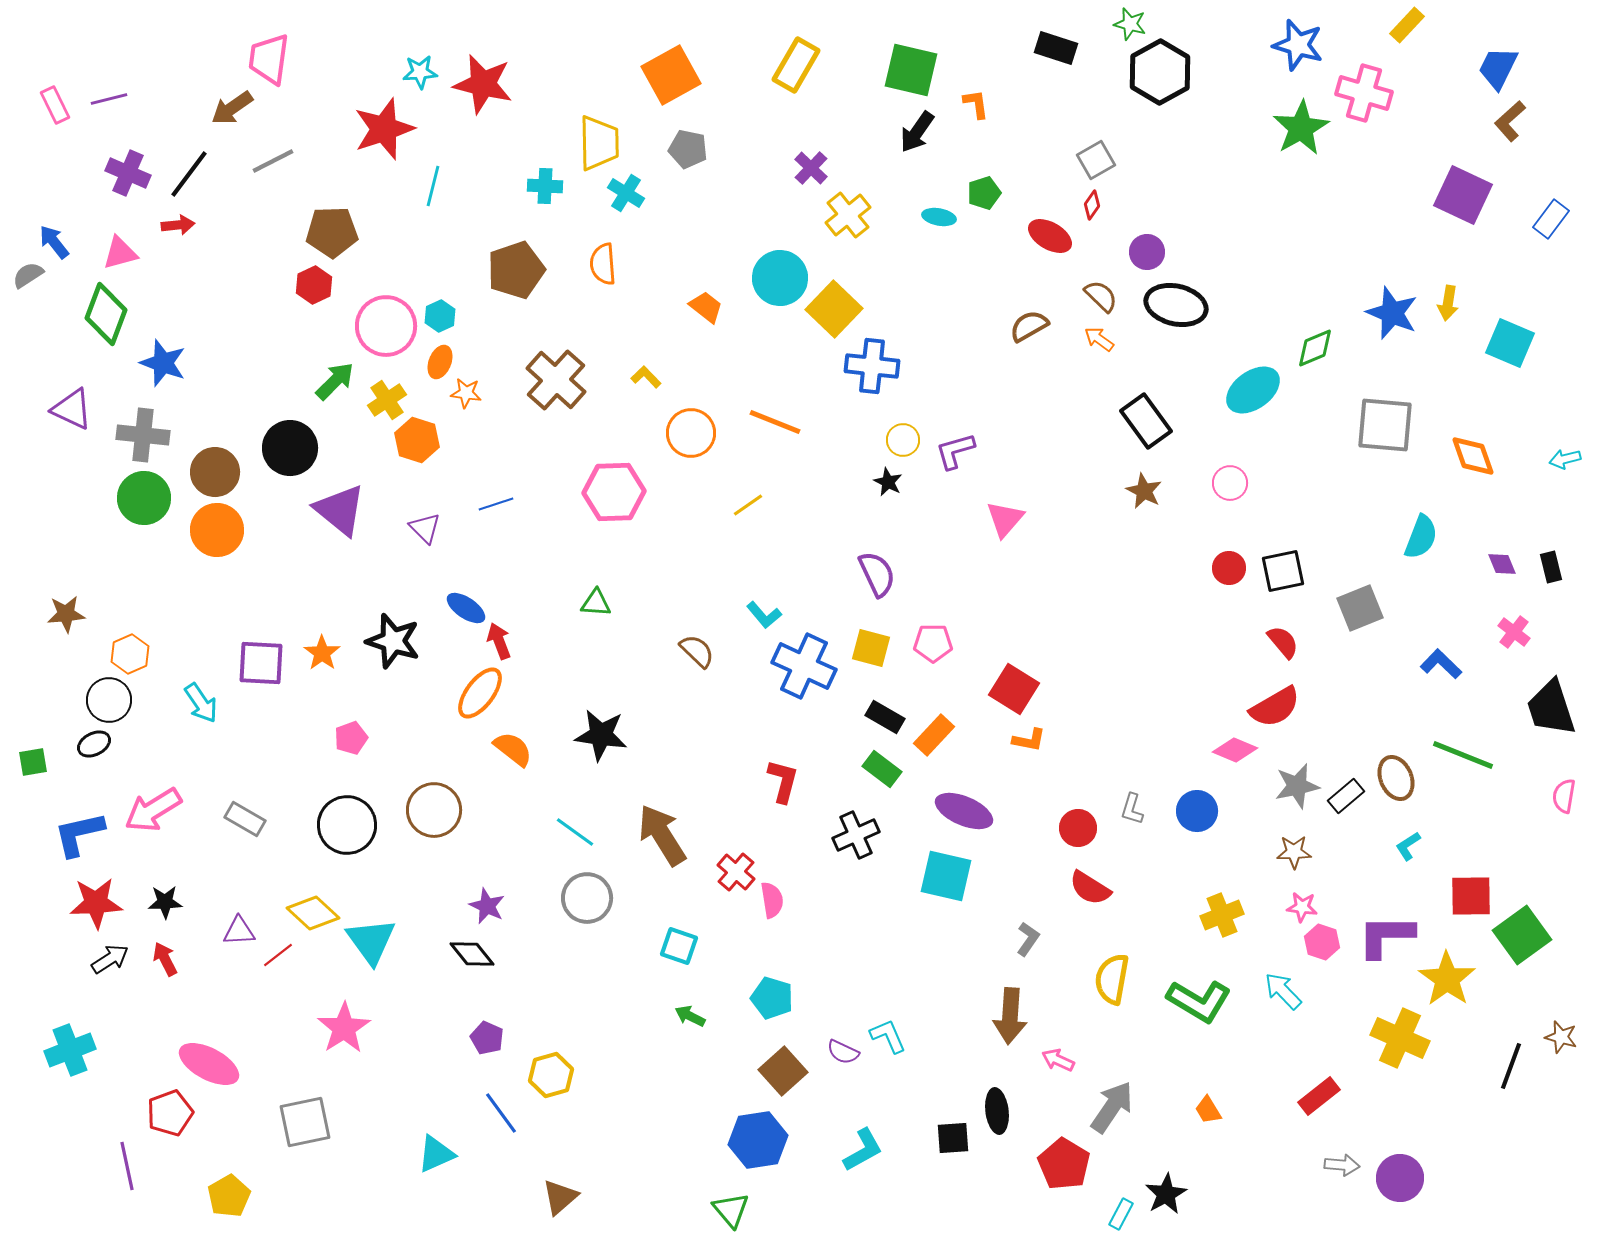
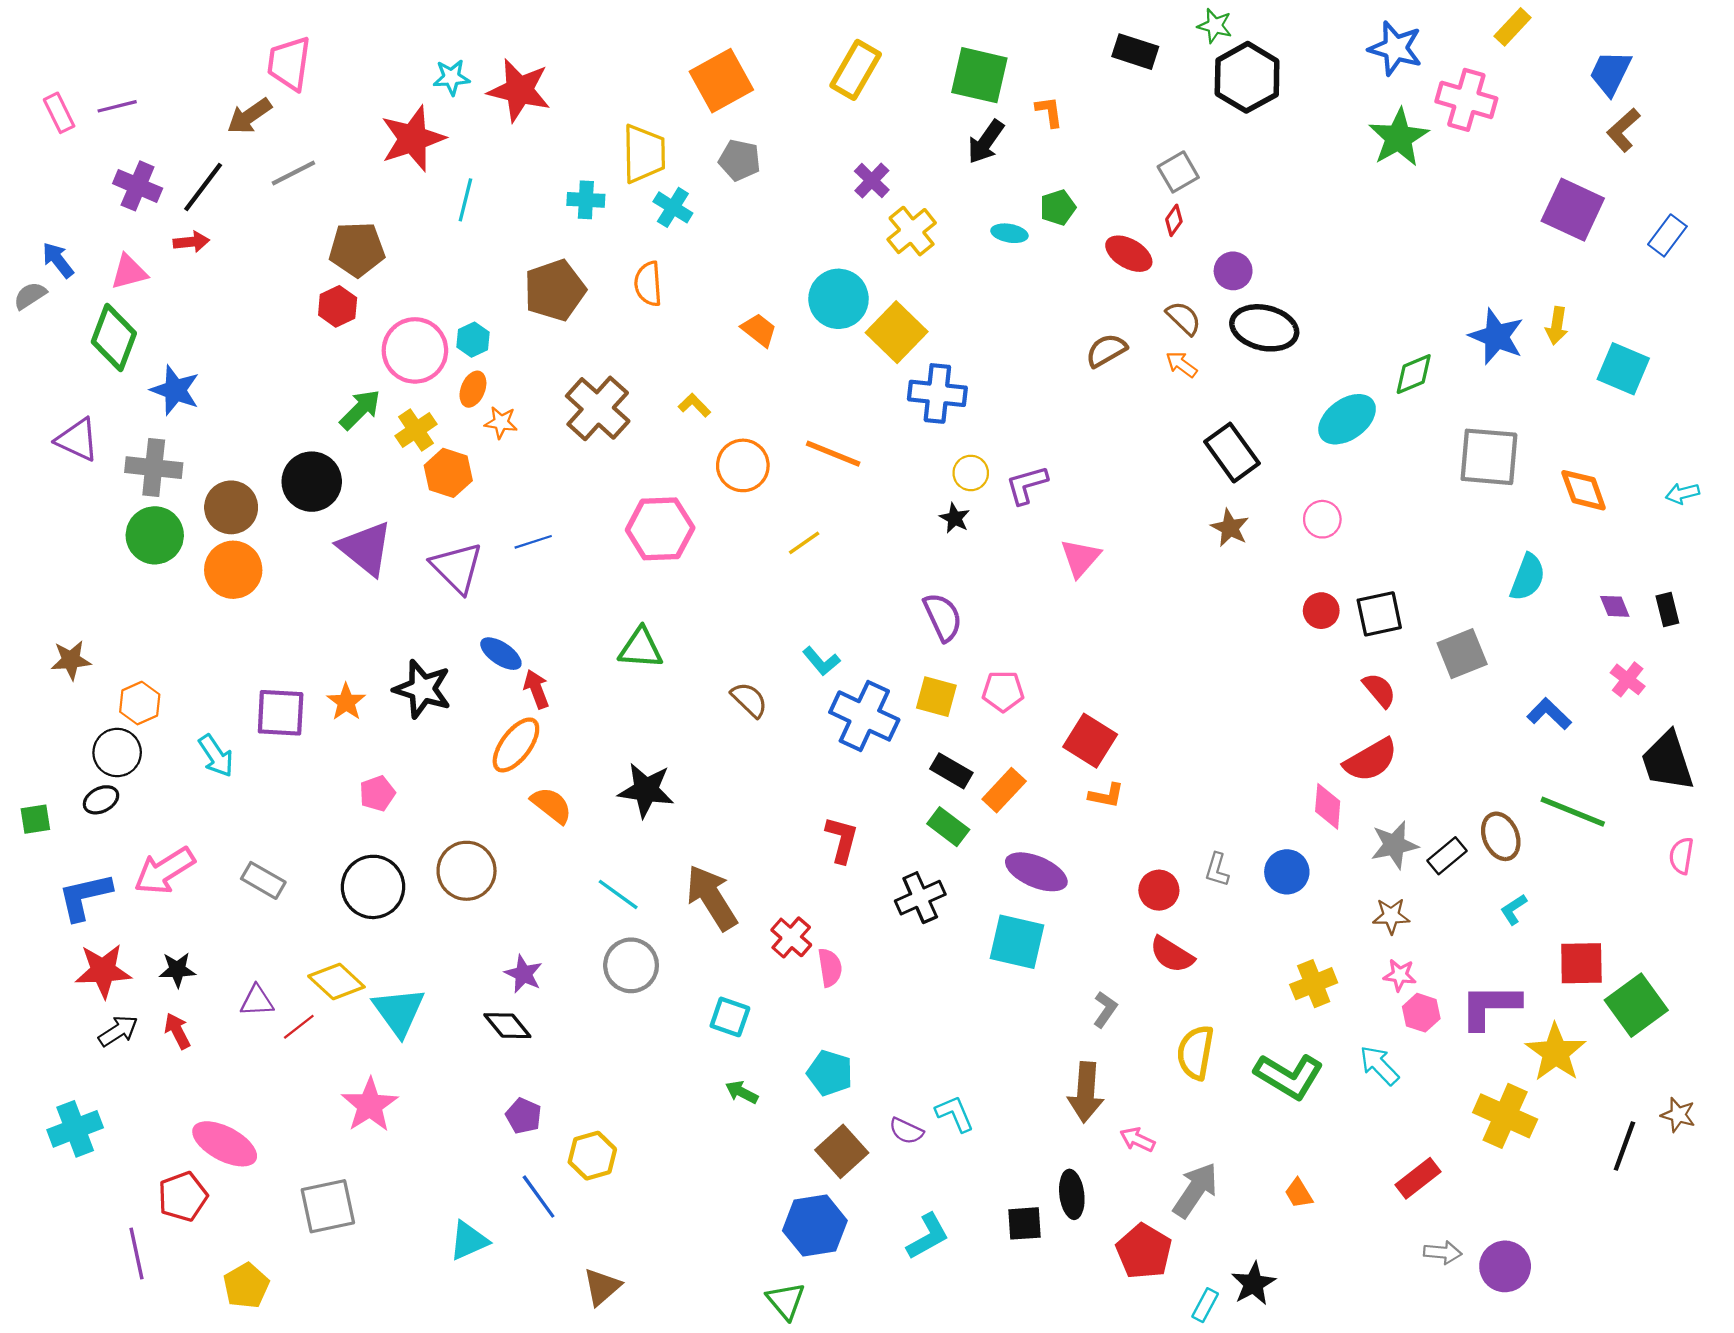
purple triangle: (425, 528) -> (457, 568), size x1.6
green triangle: (596, 603) -> (641, 648), size x1.4
pink diamond: (1235, 750) -> (1328, 806), turned 72

